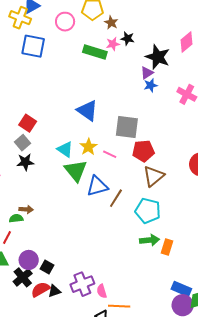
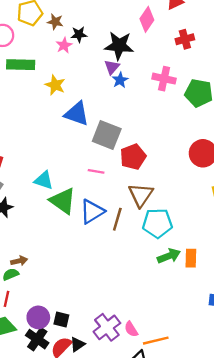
green rectangle: (95, 52) -> (21, 65), moved
blue triangle: (87, 111) -> (77, 114), moved
gray square: (127, 127) -> (107, 135), turned 30
yellow star: (88, 147) -> (55, 85), moved
brown triangle: (154, 176) -> (141, 195), moved

